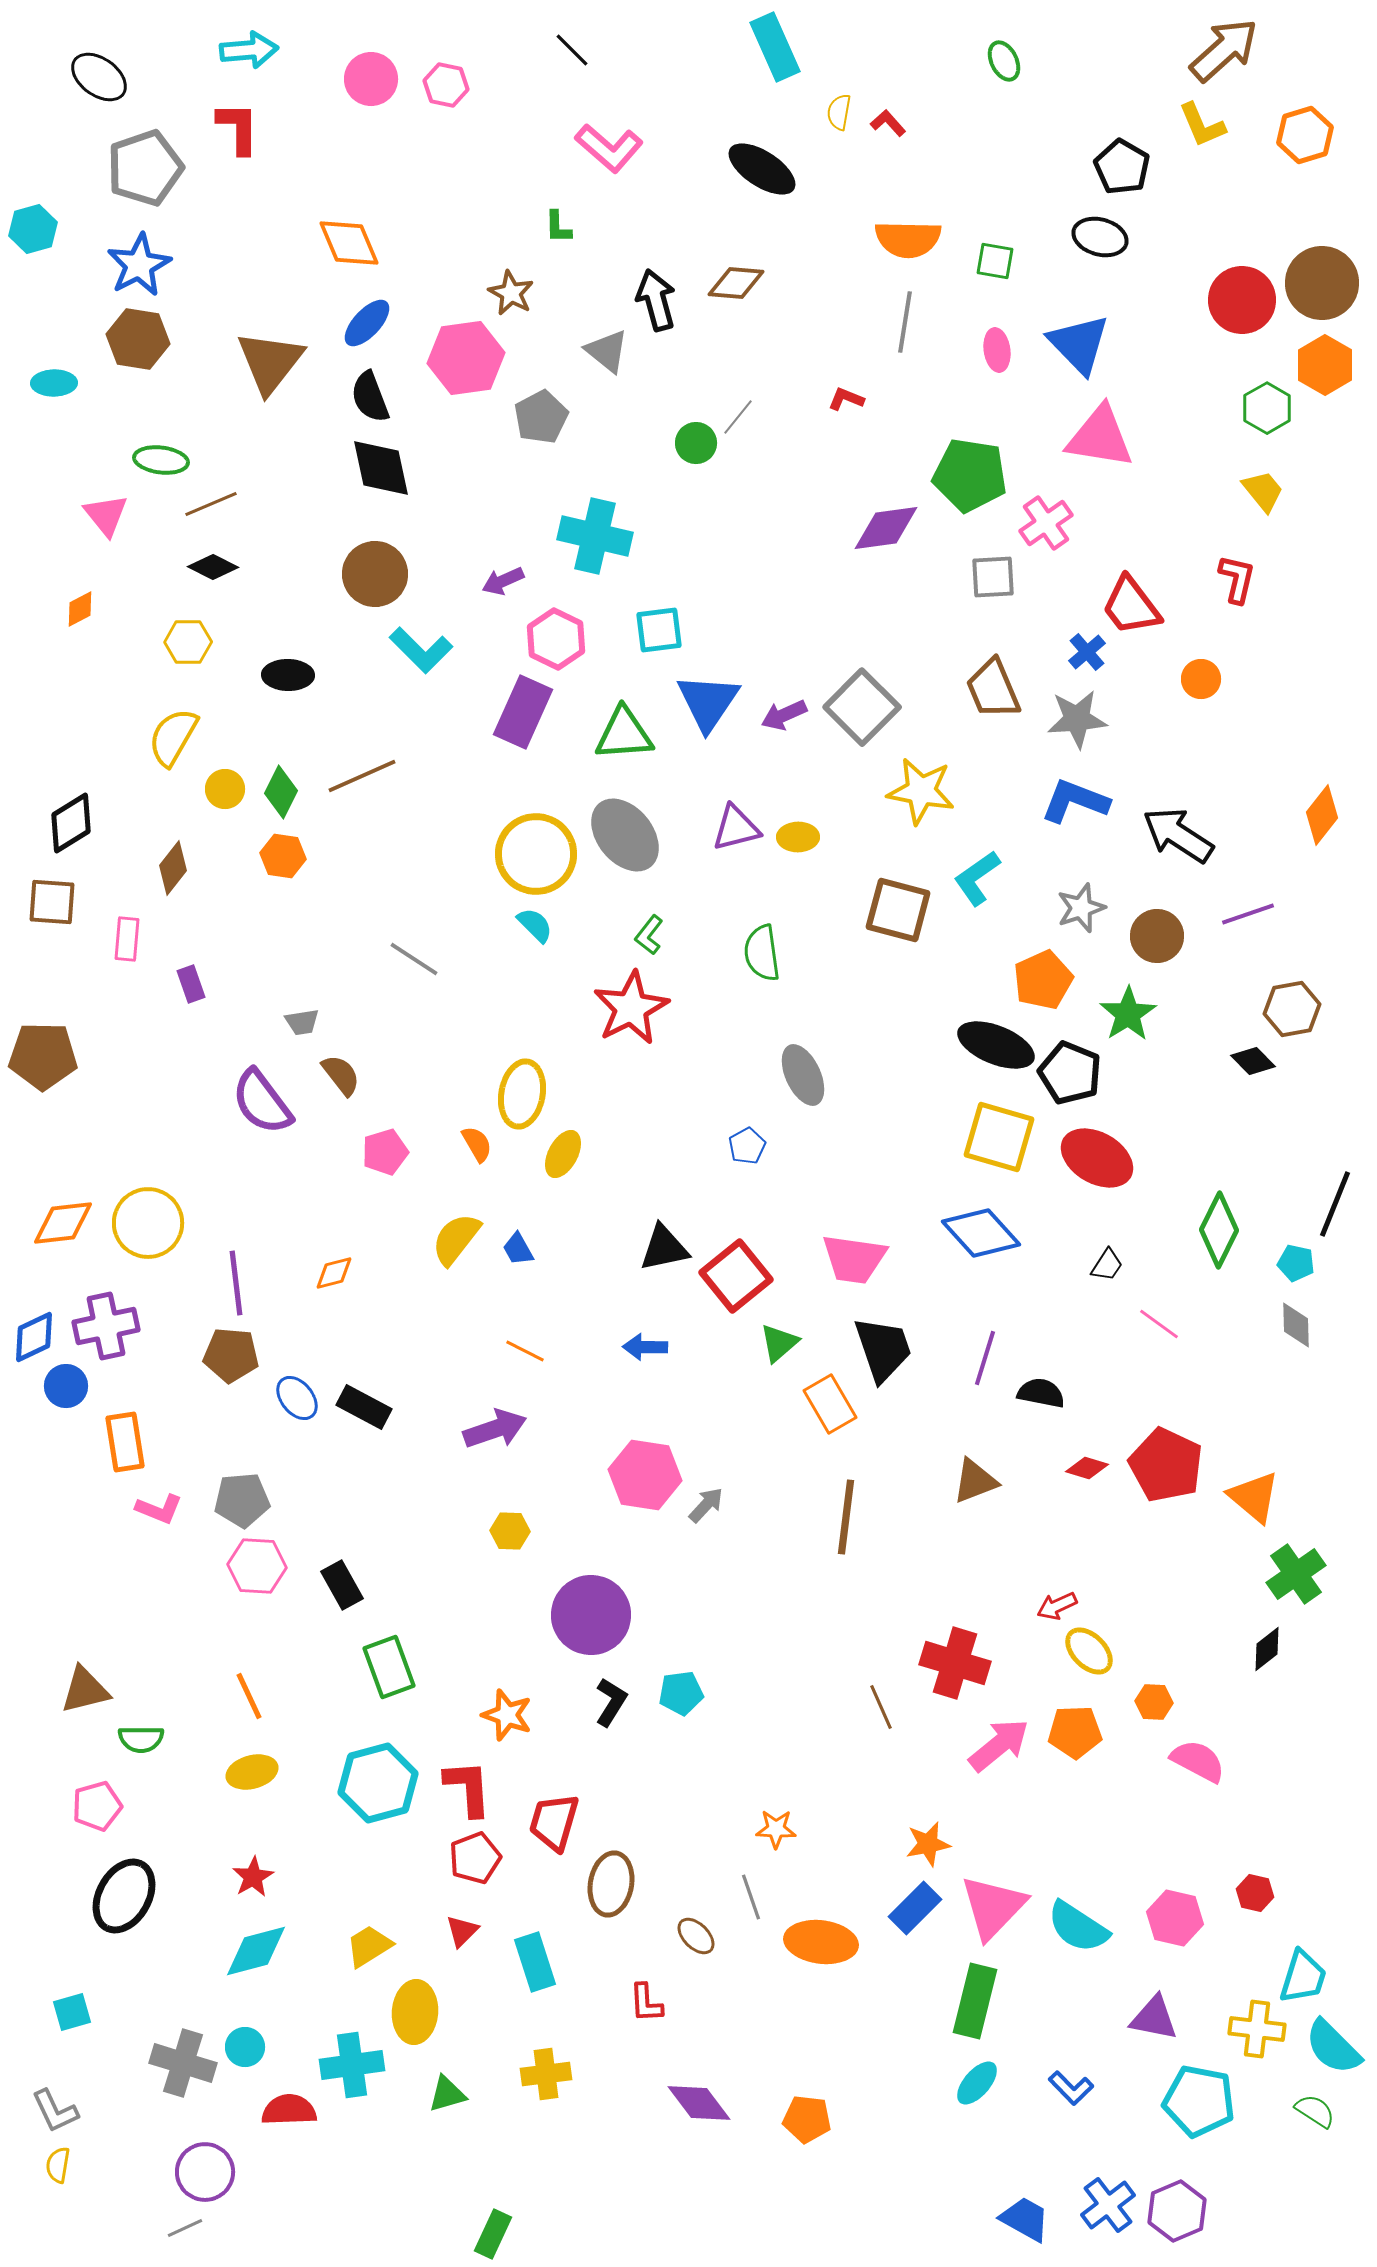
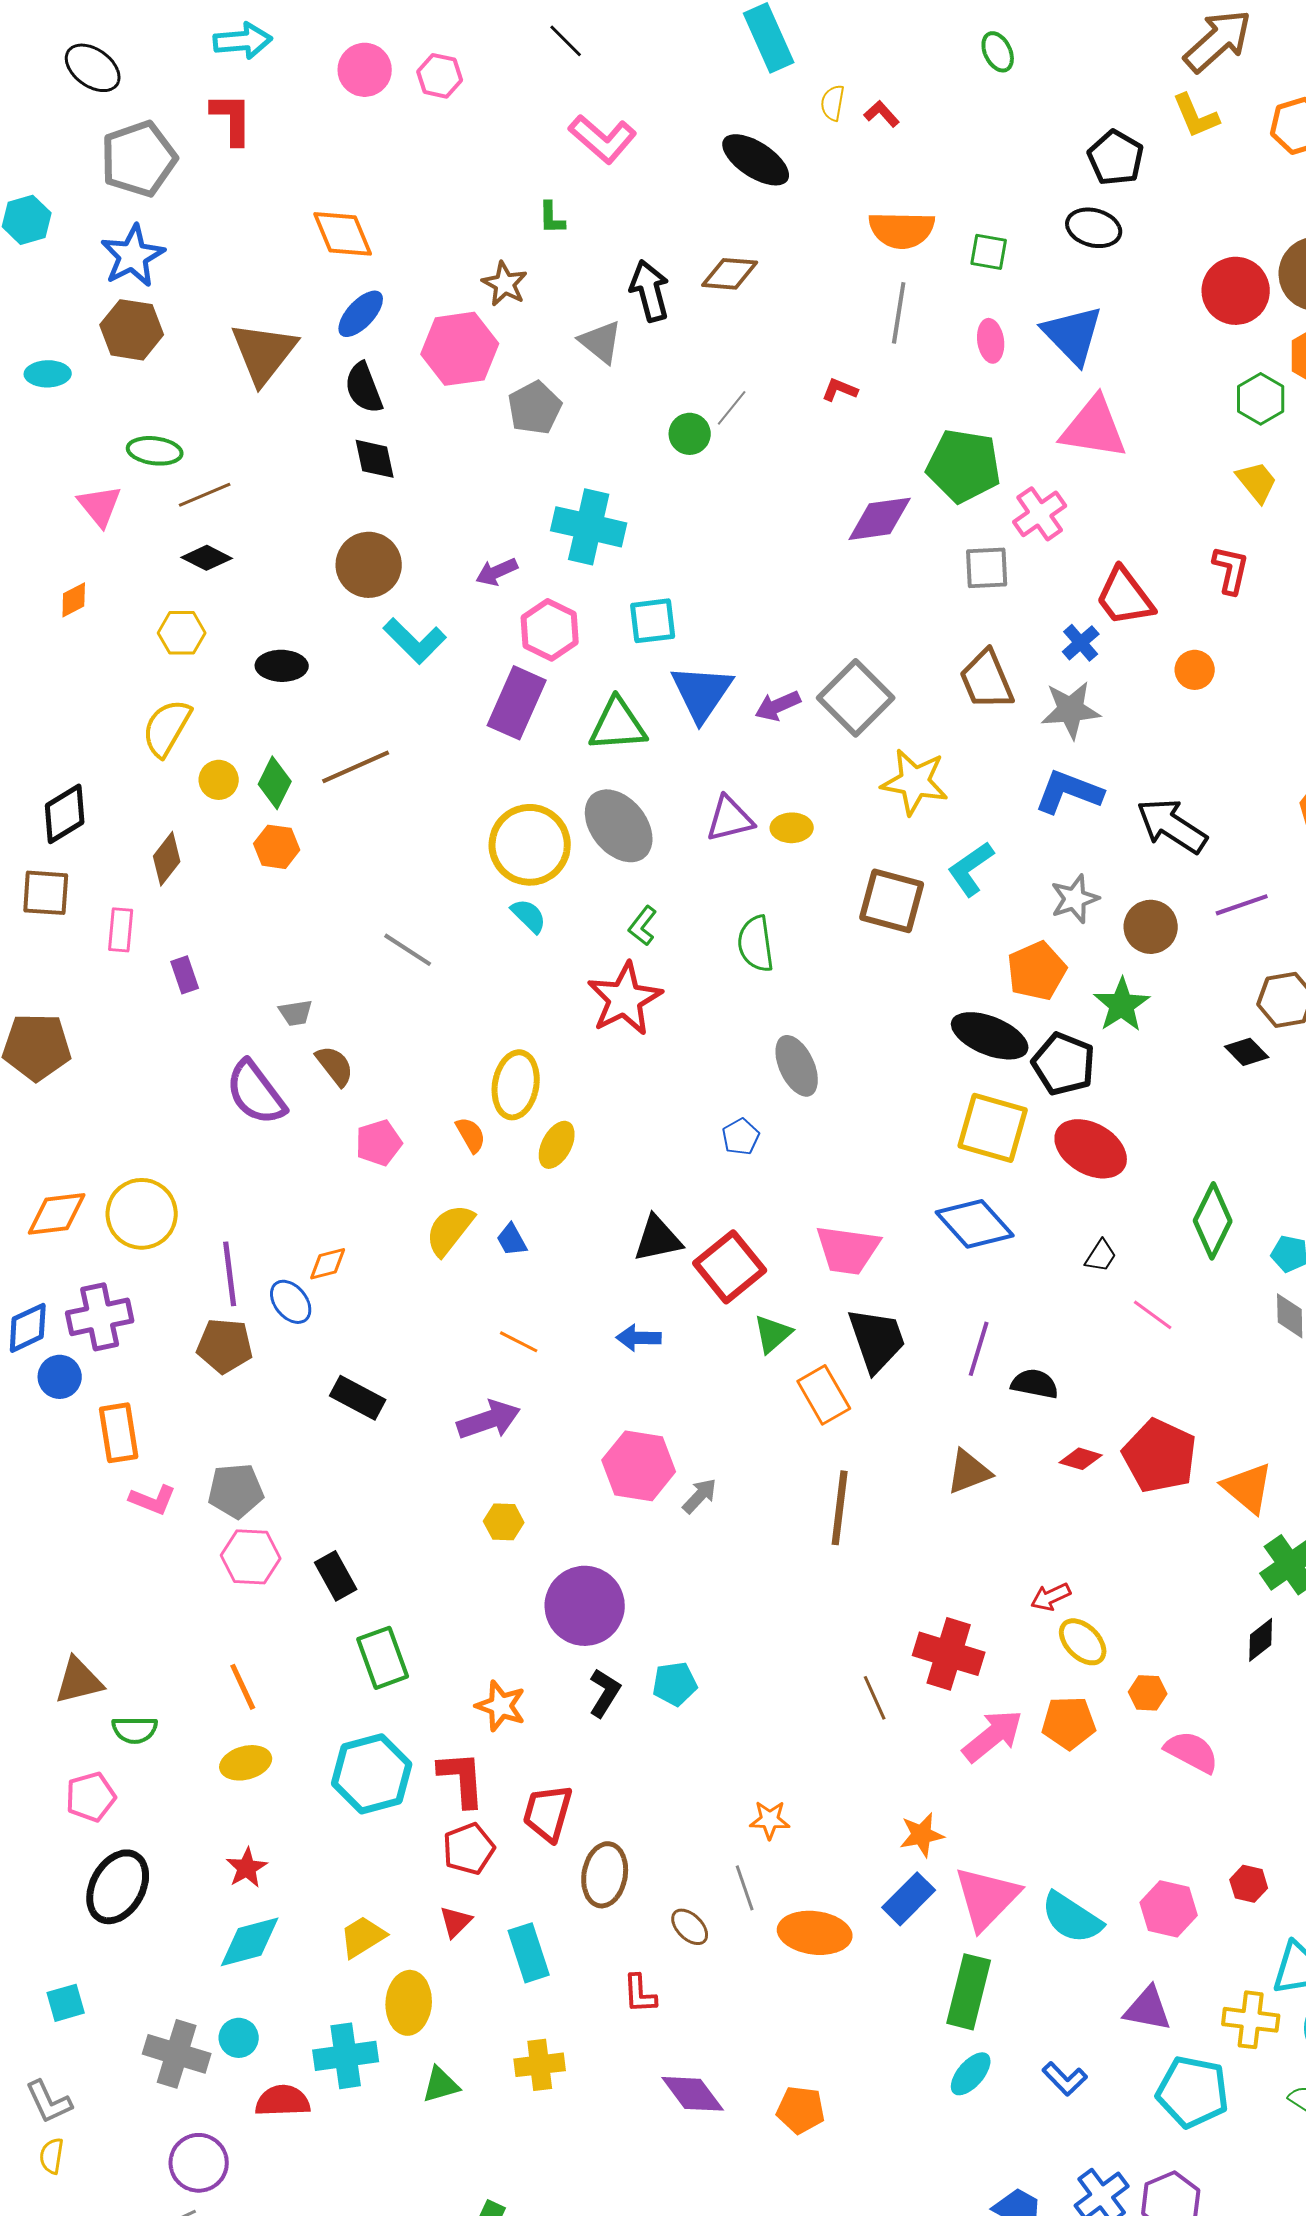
black diamond: (381, 468) -> (375, 459), size x0.7
blue ellipse: (297, 1398) -> (291, 1302), moved

